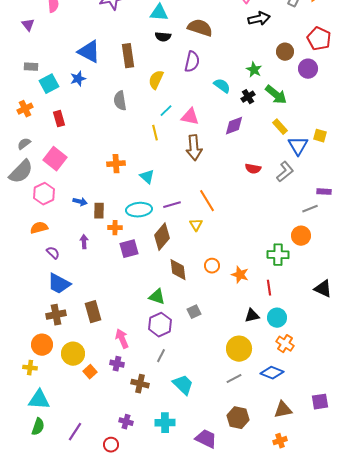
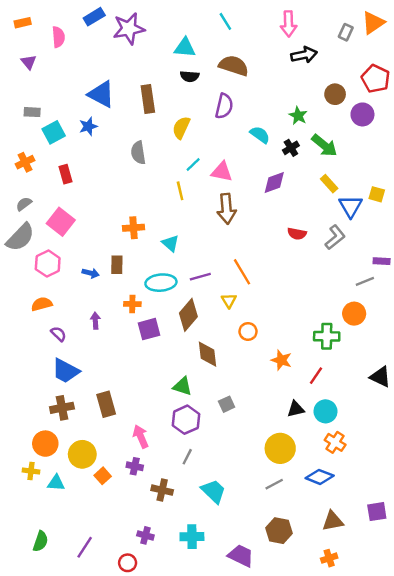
brown rectangle: (99, 211) -> (117, 265), moved
orange circle: (212, 266) -> (248, 331), moved
red line: (269, 288) -> (316, 376), turned 42
cyan triangle: (39, 400) -> (56, 483), moved, size x0.7

